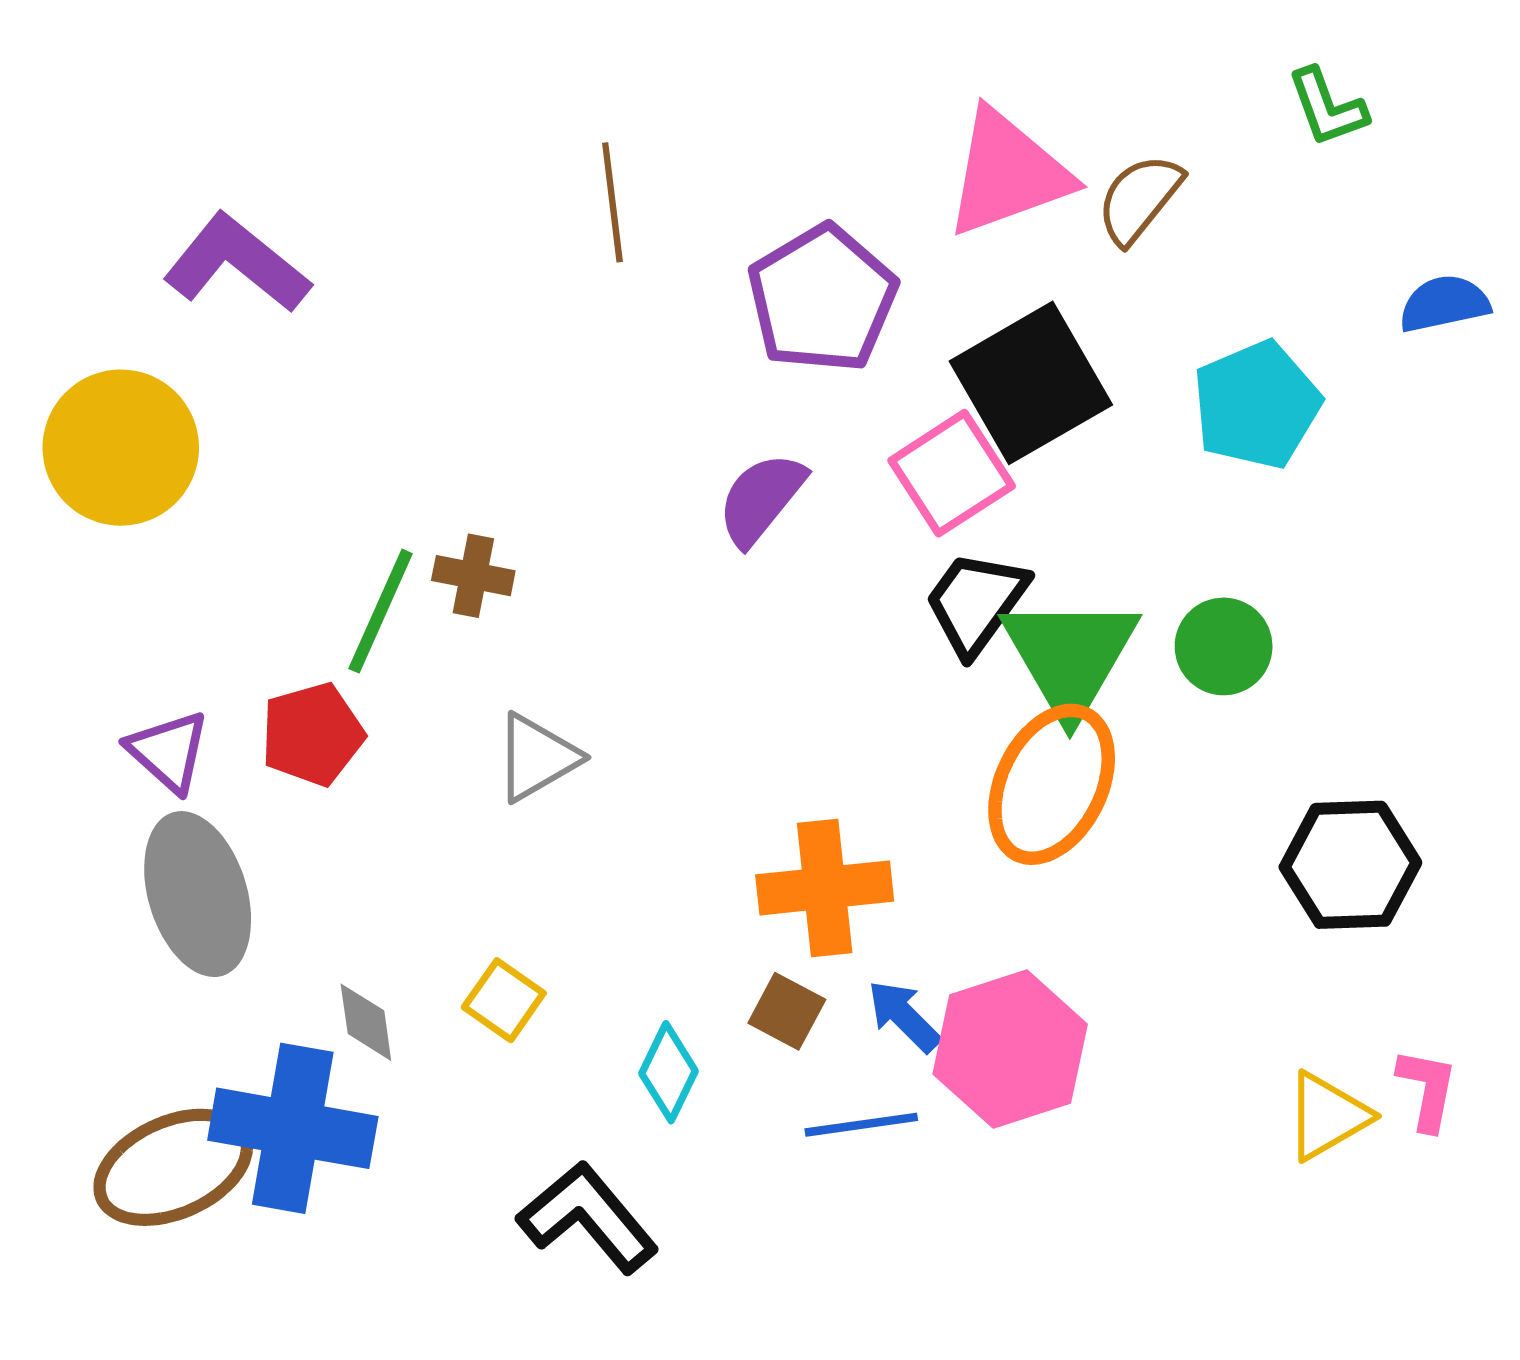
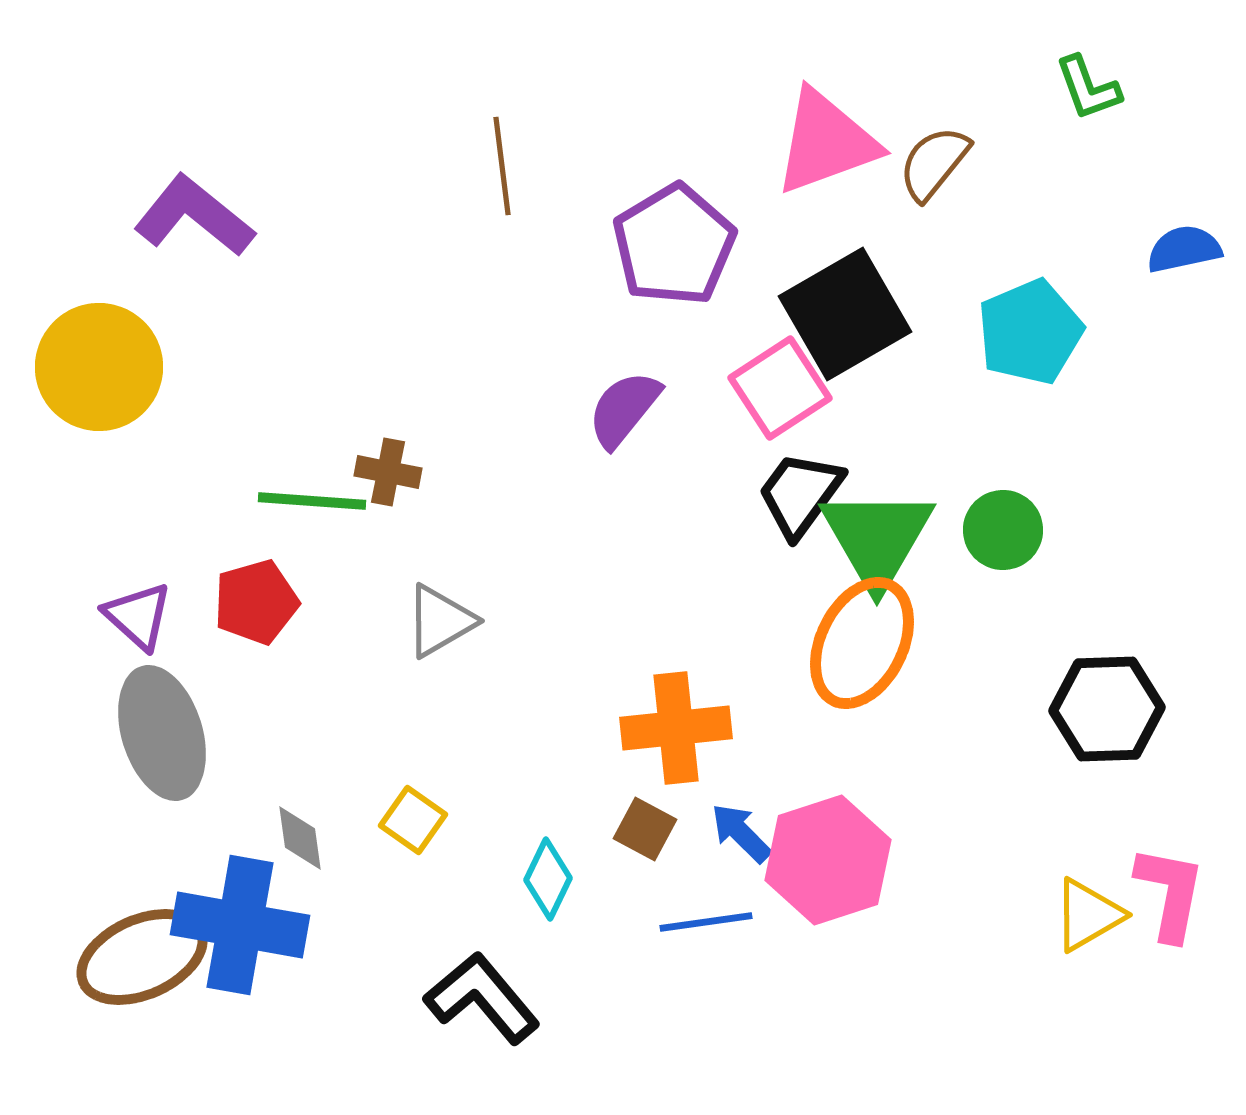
green line: (381, 611) -> (312, 501), turned 70
pink L-shape: (1427, 1089) -> (1170, 893), size x1.4

